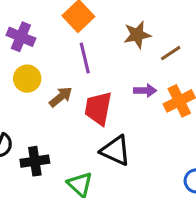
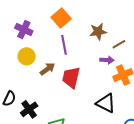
purple arrow: (145, 91) -> (107, 60), moved
black triangle: (116, 151) -> (106, 103), moved
black cross: (35, 161) -> (29, 109), turned -30

